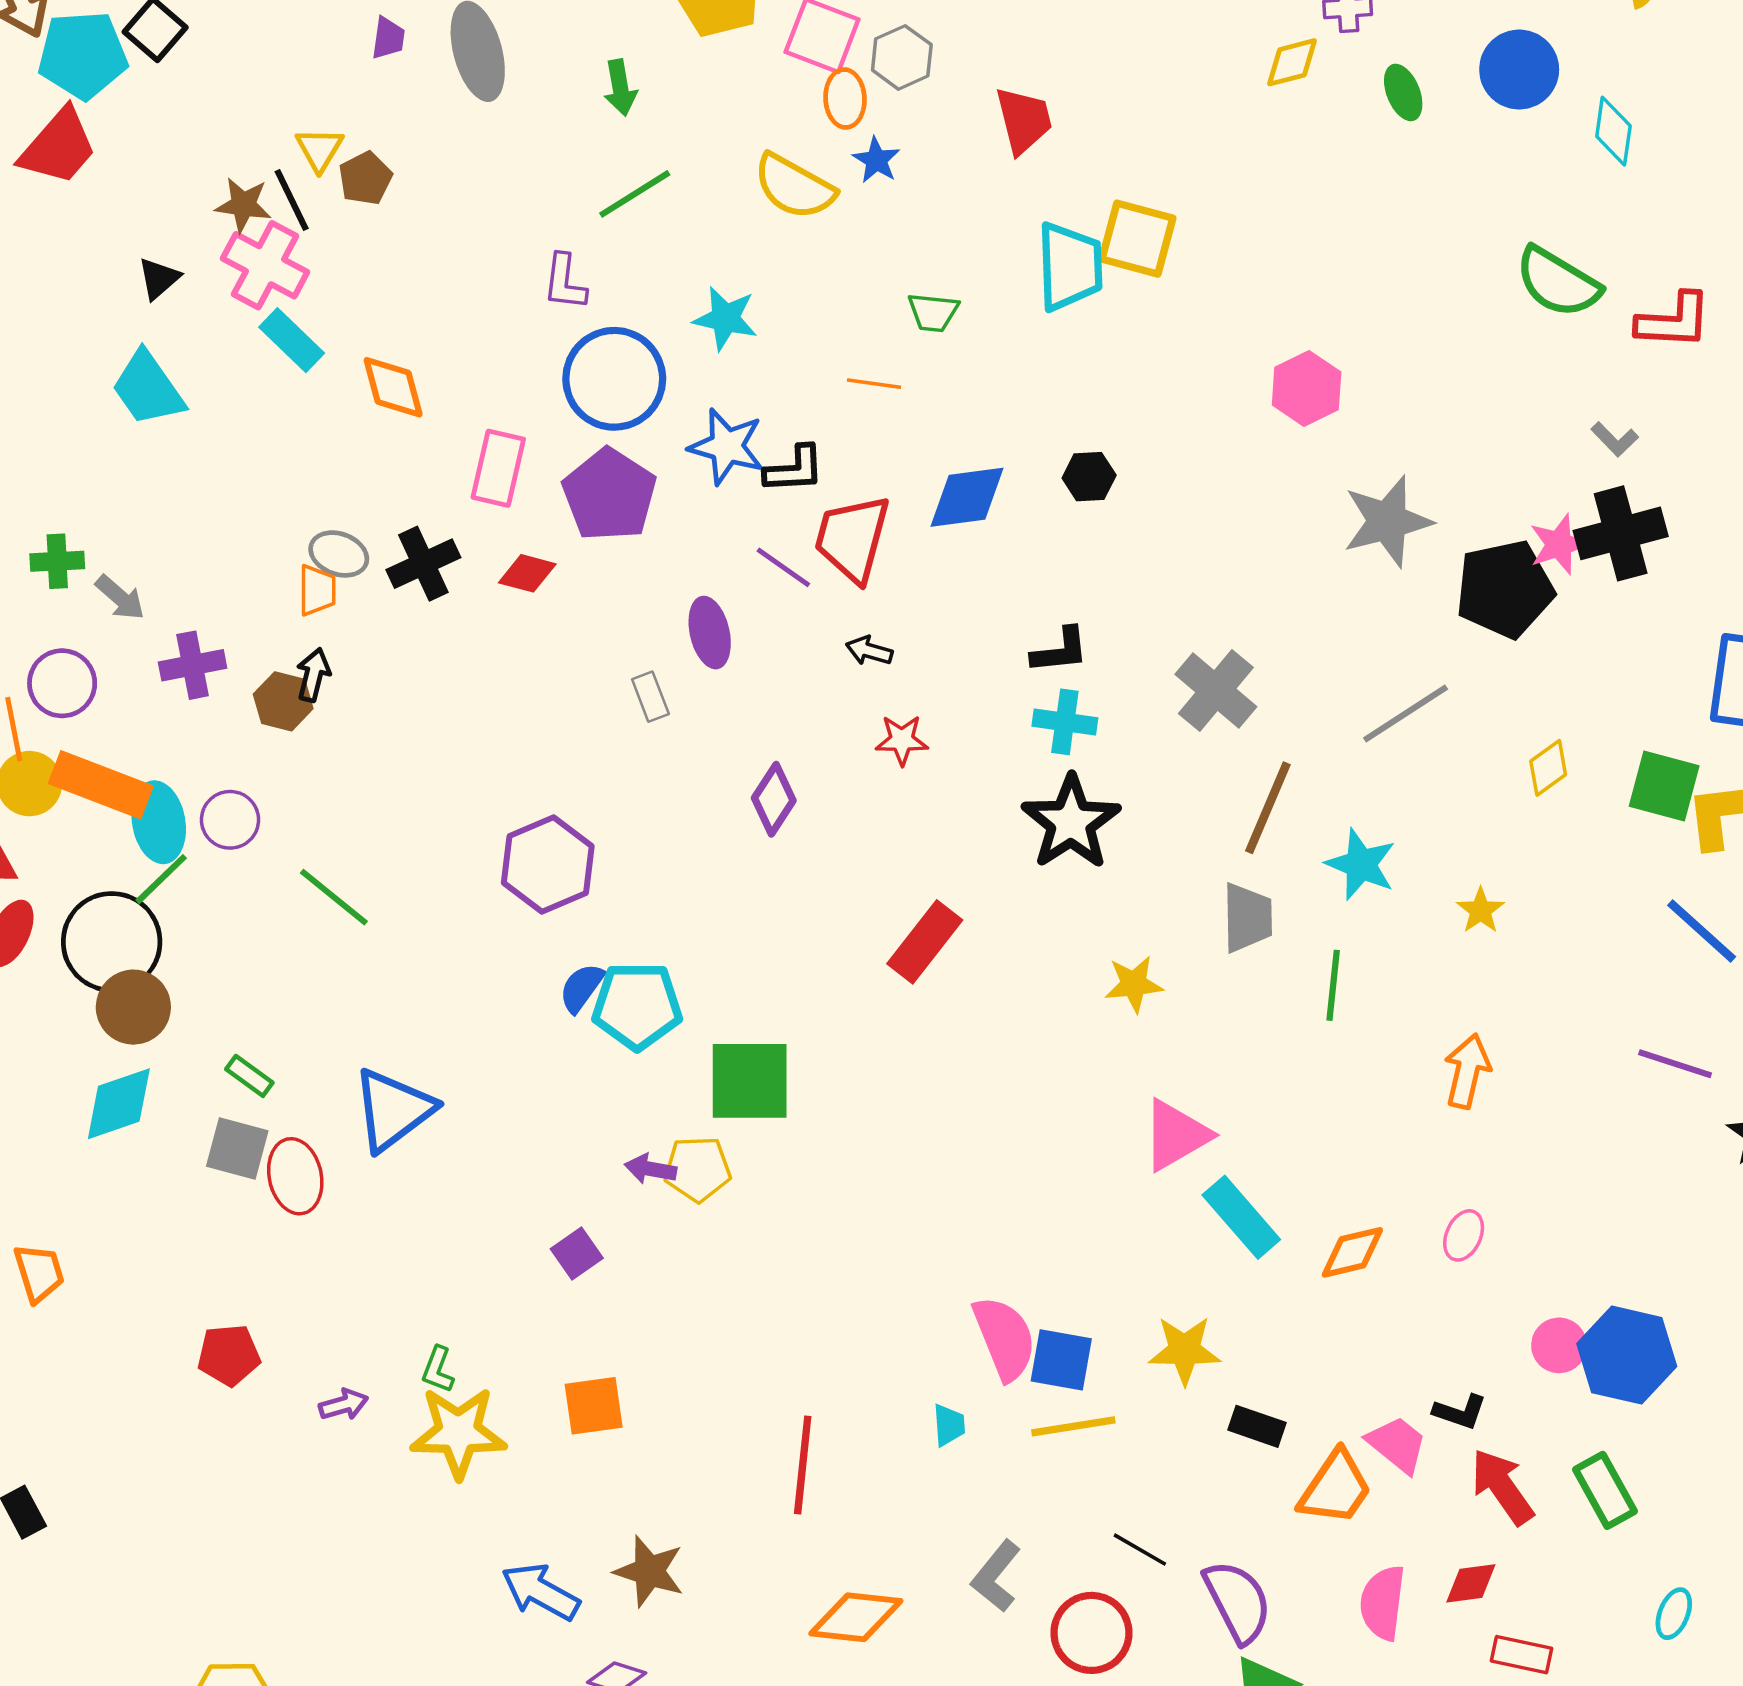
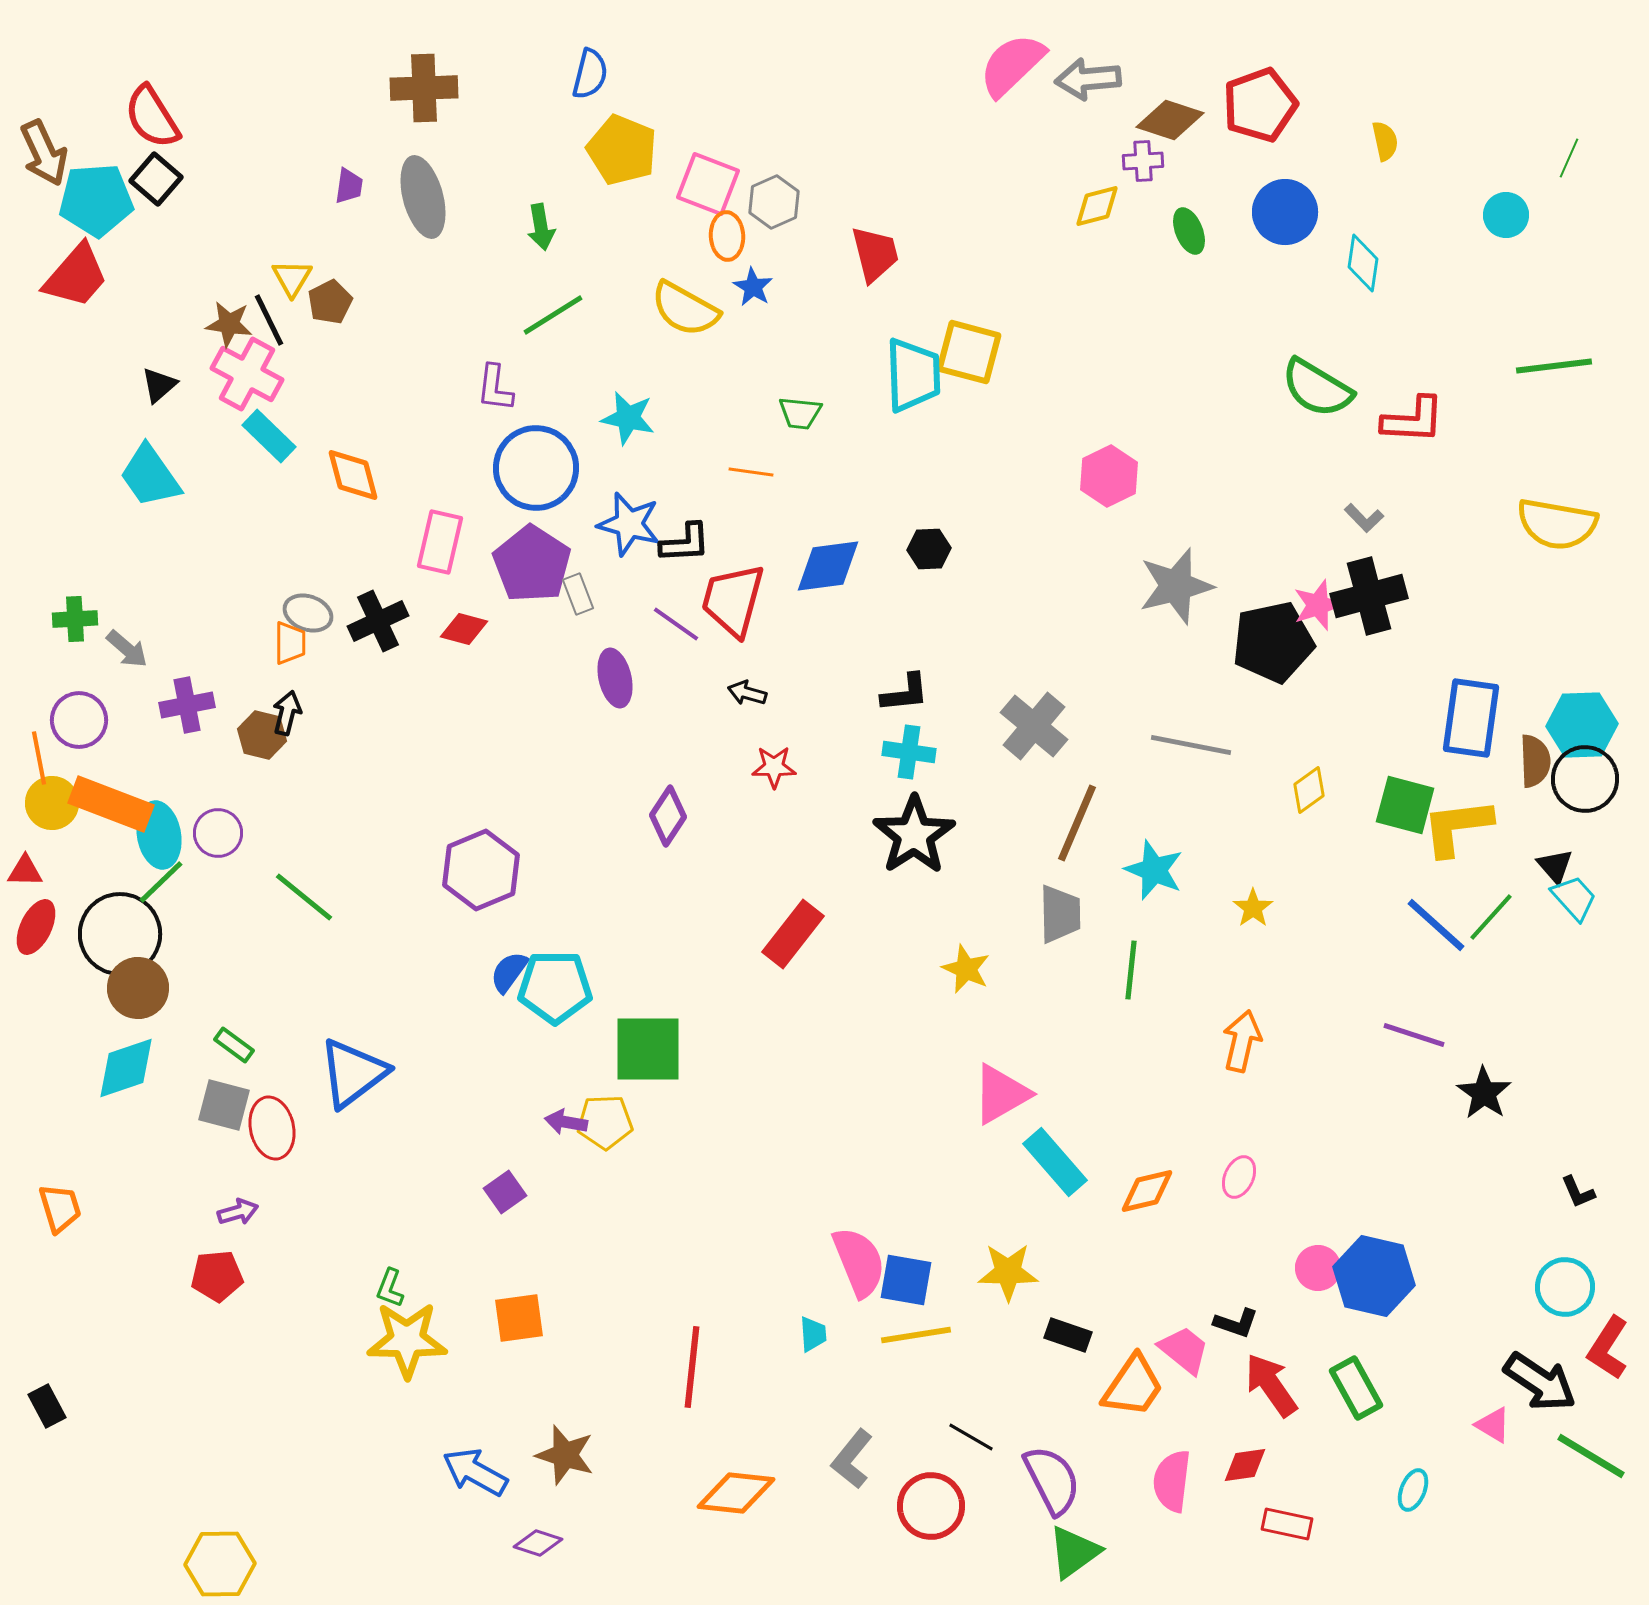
gray rectangle: (650, 697) -> (578, 594), moved
gray line: (1406, 713) -> (1191, 745), turned 44
yellow star: (1134, 984) -> (966, 969), turned 30
purple arrow: (344, 1405) -> (238, 1212), moved

